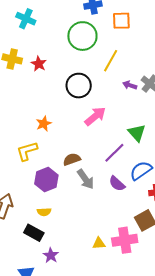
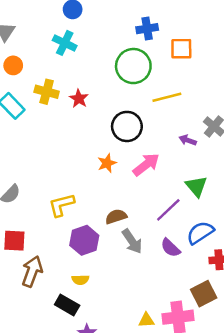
yellow line: (111, 61) -> (167, 97), turned 45
purple arrow: (130, 85) -> (188, 140), moved
orange star: (44, 124) -> (107, 163), moved

